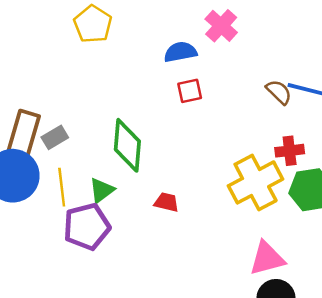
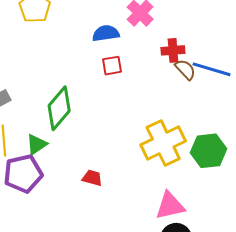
green diamond: (127, 145) -> (59, 108), turned 33
red cross: (290, 151) -> (173, 50), moved
red trapezoid: (167, 202) -> (92, 178), moved

